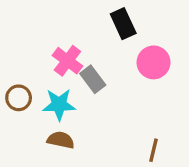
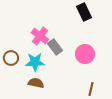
black rectangle: (123, 24) -> (84, 12), moved
pink circle: (154, 62) -> (85, 54), moved

